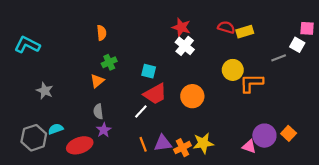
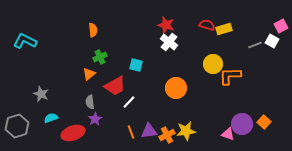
pink square: (307, 28) -> (281, 26), turned -32
gray line: (279, 58) -> (255, 45), moved
gray star: (45, 91) -> (41, 94), moved
red trapezoid: (155, 94) -> (115, 86), moved
gray hexagon: (34, 138) -> (17, 126), moved

